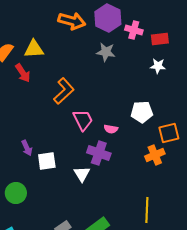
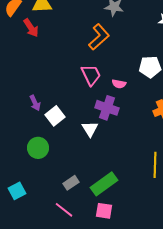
orange L-shape: (64, 91) -> (99, 37), moved
white square: (47, 161) -> (55, 116), turned -30
green circle: (16, 193) -> (38, 148), moved

